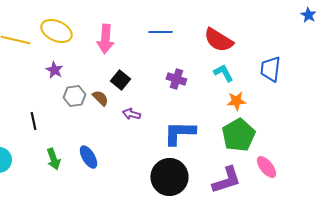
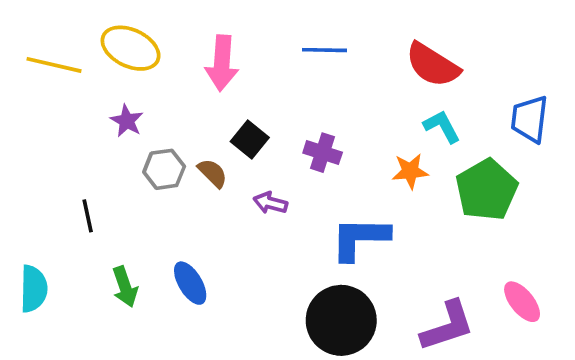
purple cross: (176, 79) -> (323, 153), moved
orange star: (236, 101) -> (410, 171), moved
green pentagon: (238, 135) -> (487, 190), moved

